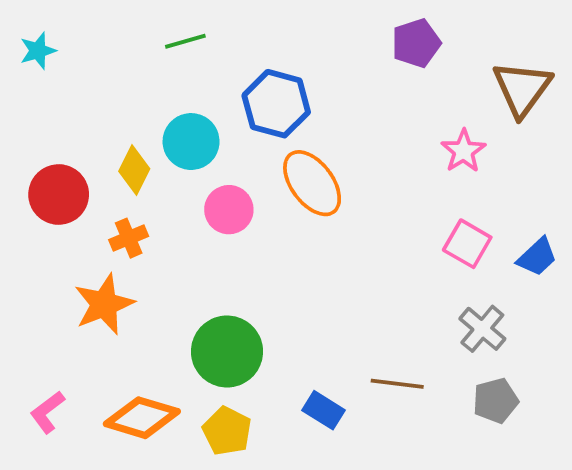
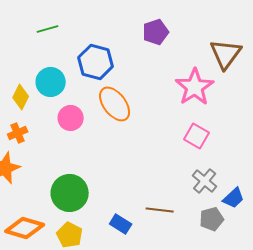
purple pentagon: (416, 43) -> (156, 32), moved
pink star: (463, 151) -> (195, 87), size x1.6
blue trapezoid: (537, 257) -> (234, 198), moved

